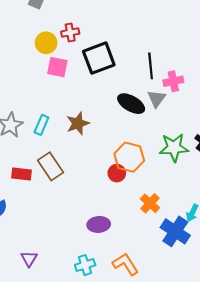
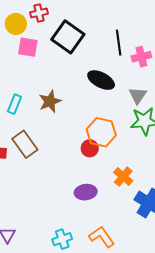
black square: (99, 58) -> (68, 37), turned -32
gray triangle: (157, 99) -> (138, 96), moved
purple ellipse: (99, 224) -> (86, 192), moved

